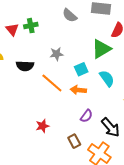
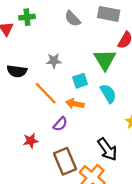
green cross: (31, 26) -> (27, 17), moved
green triangle: (101, 49) -> (105, 60), turned -35
purple semicircle: (86, 116) -> (60, 124), moved
brown rectangle: (74, 141) -> (65, 161), size x1.6

